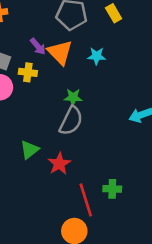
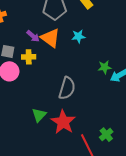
green star: (73, 97) -> (105, 67), moved
red star: (59, 164) -> (63, 122), size x1.4
green cross: (112, 189) -> (106, 135), turned -32

